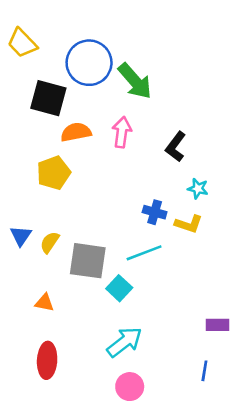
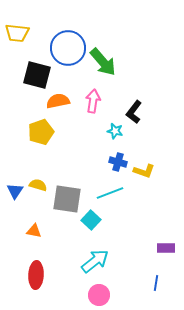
yellow trapezoid: (22, 43) -> (17, 33), turned -40
cyan star: (198, 189) -> (115, 131), moved
blue triangle: (21, 236) -> (15, 191), moved
yellow semicircle: (50, 242) -> (38, 185), turned 72

